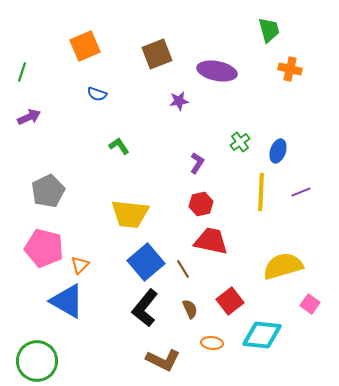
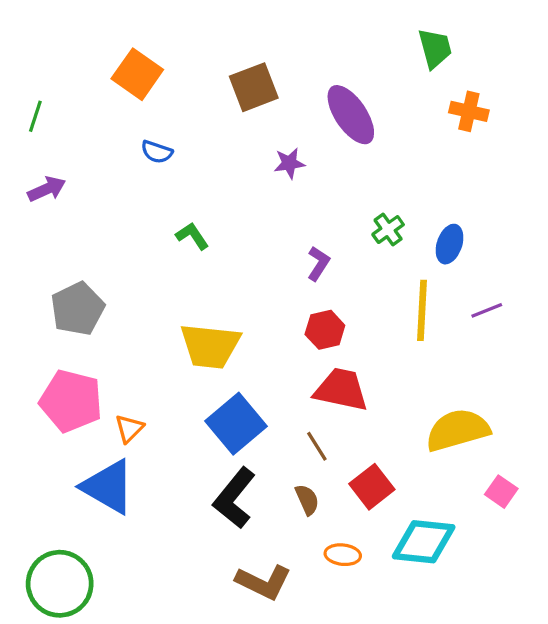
orange square: (85, 46) -> (137, 74), turned -32
purple ellipse: (217, 71) -> (351, 115), turned 45
brown line: (183, 269) -> (317, 446), moved

